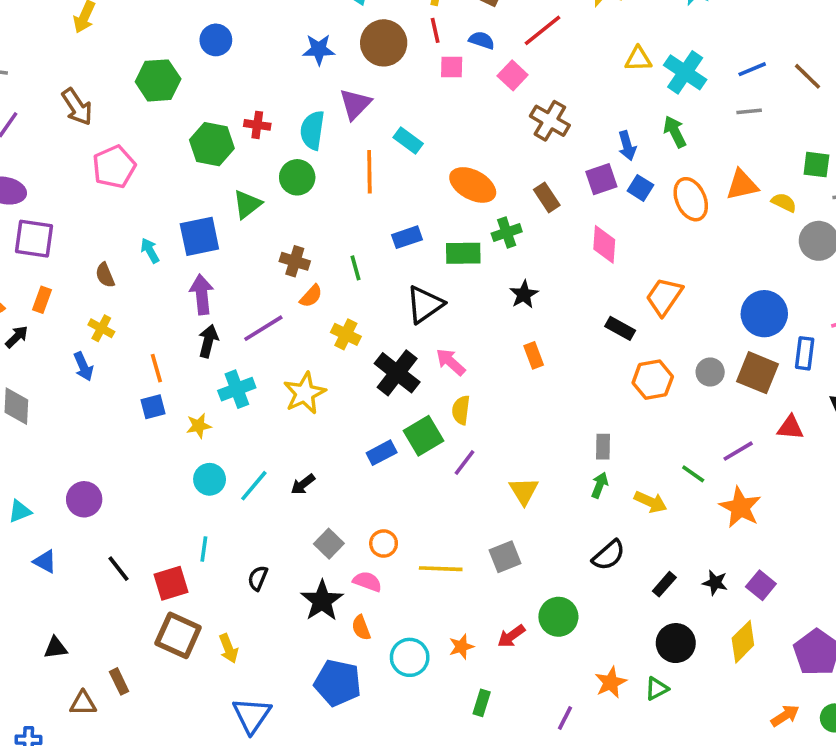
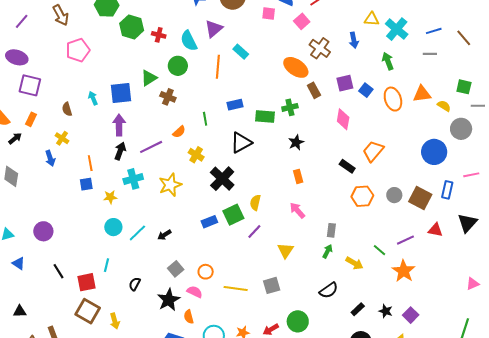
cyan semicircle: (312, 130) -> (189, 41), turned -40
green hexagon: (212, 144) -> (132, 27), moved
blue arrow: (627, 146) -> (354, 40), moved
orange ellipse: (473, 185) -> (296, 67), moved
brown cross: (295, 261) -> (168, 97), moved
blue circle: (764, 314) -> (434, 152), moved
pink arrow: (451, 362) -> (297, 210), moved

